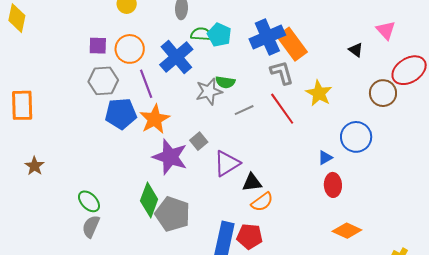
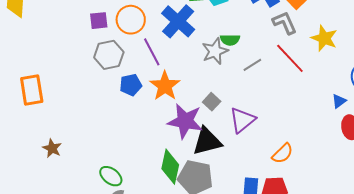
blue pentagon: (121, 114) -> (131, 85), size x0.7
black triangle: (252, 182) -> (207, 141), moved, size x1.5

